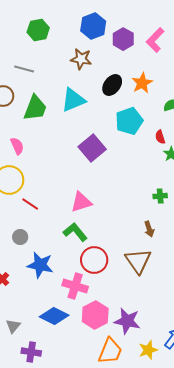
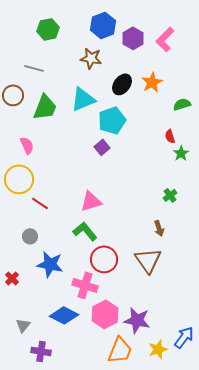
cyan pentagon: (129, 121) -> (112, 120), moved
purple square: (92, 148) -> (102, 147), size x0.6
green cross: (160, 196) -> (170, 195), turned -32

